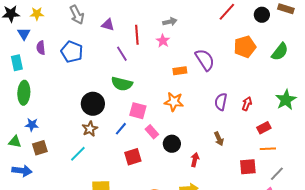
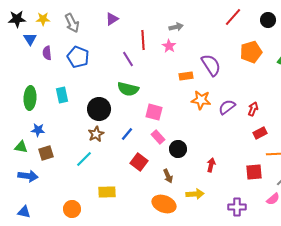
gray arrow: (77, 15) -> (72, 23), moved
purple triangle: (108, 25) -> (112, 19), moved, turned -48
cyan rectangle: (17, 63) -> (62, 95), moved
orange star: (174, 102) -> (201, 100), moved
purple semicircle: (221, 102) -> (227, 107), turned 42
pink square: (138, 111) -> (154, 112), moved
red rectangle: (264, 128) -> (260, 133), moved
brown arrow: (219, 139) -> (168, 176), moved
red square: (133, 157) -> (139, 162), turned -36
red arrow: (195, 160) -> (211, 165), moved

